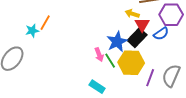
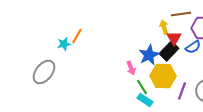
yellow arrow: (132, 14) -> (164, 27), turned 56
green line: (110, 61) -> (142, 87), moved
cyan rectangle: (97, 87) -> (145, 100), moved

